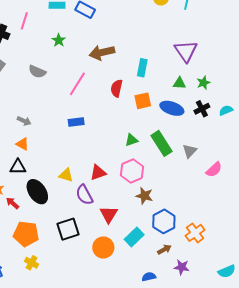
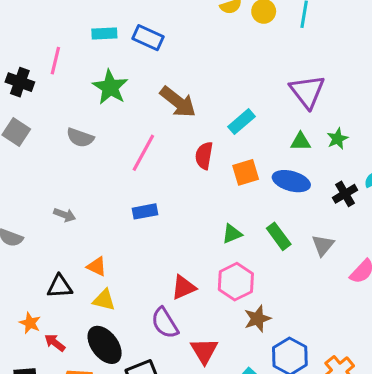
green star: (59, 40) -> (110, 87), size x1.6
brown arrow: (102, 52) -> (178, 102), turned -125
cyan rectangle: (142, 68) -> (242, 122), turned 42
black cross: (202, 109) -> (345, 194), moved
green rectangle: (161, 143) -> (279, 236), size x0.7
orange triangle: (22, 144) -> (97, 266), moved
yellow triangle: (66, 175) -> (104, 300), moved
black ellipse: (37, 192) -> (105, 345), moved
brown star: (144, 196) -> (257, 319), turned -30

